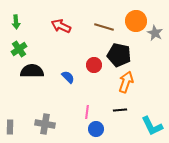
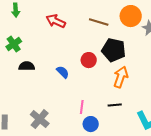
green arrow: (16, 22) -> (16, 10), moved
black semicircle: (32, 71) -> (27, 66), size x0.7
gray cross: (45, 124) -> (40, 119), turned 30

